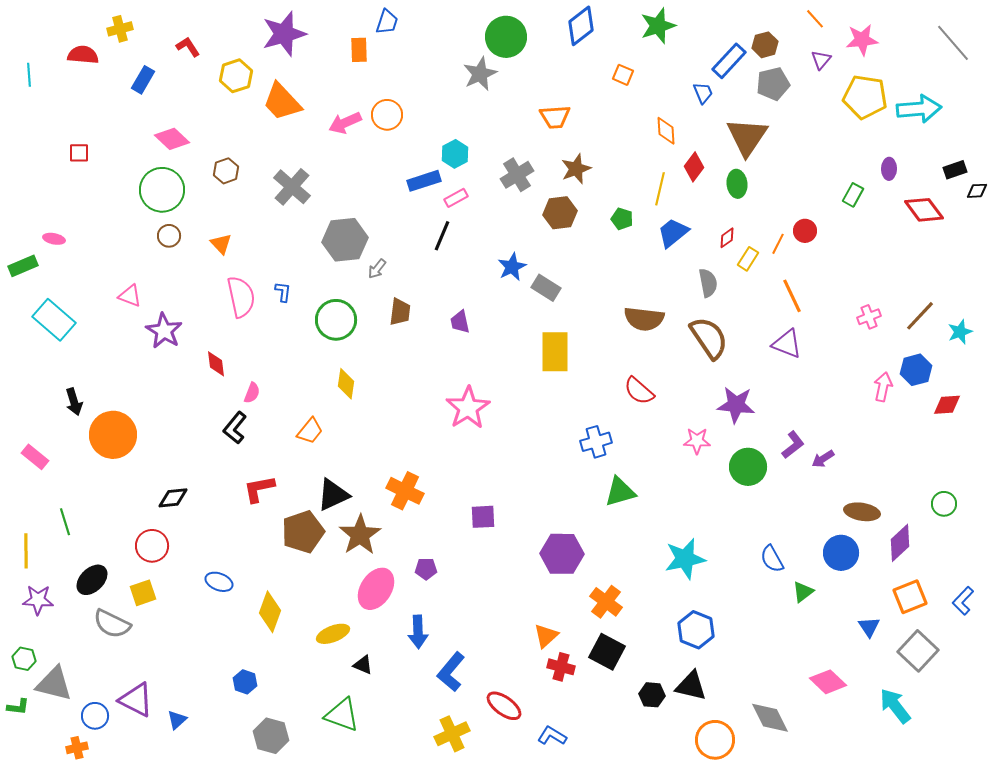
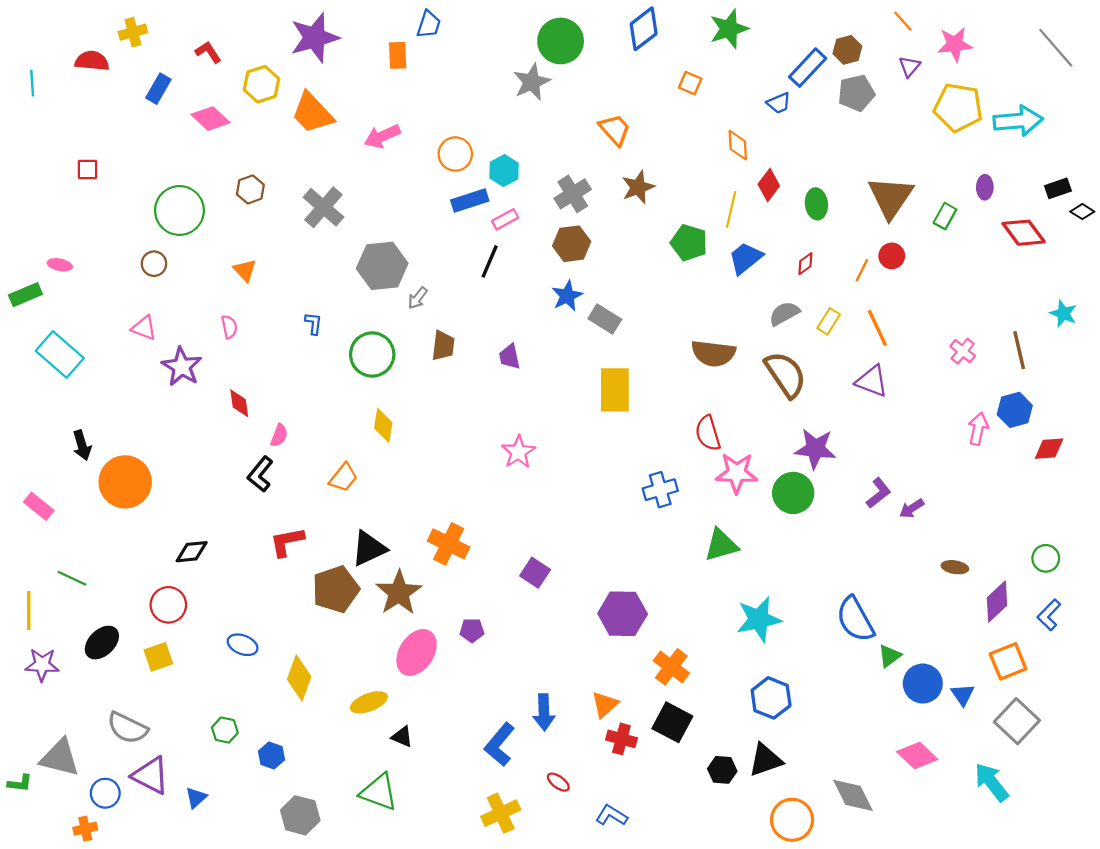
blue trapezoid: (703, 93) -> (779, 103), turned 90
orange circle: (387, 115) -> (455, 154), moved
orange trapezoid: (555, 117) -> (615, 130), turned -128
brown triangle: (747, 137) -> (891, 197), moved
pink diamond: (172, 139) -> (210, 119), moved
black diamond: (977, 191) -> (1082, 212), turned 35
brown hexagon: (560, 213) -> (572, 244), moved
green pentagon: (622, 219) -> (689, 243), size x1.5
brown circle: (169, 236) -> (154, 264), moved
yellow rectangle: (748, 259) -> (829, 321), moved
gray semicircle: (708, 283) -> (784, 314), turned -108
pink semicircle: (241, 297) -> (229, 327), moved, size x0.5
brown line: (920, 316) -> (1019, 350), turned -56
pink cross: (869, 317) -> (963, 351), turned -30
cyan star: (960, 332) -> (1063, 314), moved, turned -30
red semicircle: (639, 391) -> (708, 433), turned 32
pink star: (468, 408) -> (518, 452), size x0.7
pink star: (697, 441) -> (737, 473), moved, size x1.4
green circle: (748, 467) -> (793, 493), moved
green triangle: (620, 492) -> (721, 545), moved
brown ellipse: (862, 512) -> (955, 567), size x0.7
purple square: (483, 517) -> (535, 573), turned 36
green line: (65, 522) -> (72, 578), turned -48
blue circle: (841, 553) -> (923, 684), moved
blue semicircle: (772, 559) -> (855, 619), size x1.5
blue L-shape: (963, 601) -> (1049, 615), moved
gray semicircle: (112, 624) -> (127, 728), moved
blue arrow: (418, 632) -> (544, 712), moved
green hexagon: (24, 659) -> (225, 730), moved
black triangle: (691, 686) -> (765, 760), turned -32
red ellipse: (504, 706) -> (558, 782), size x0.6

